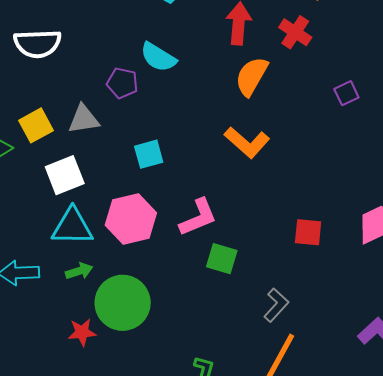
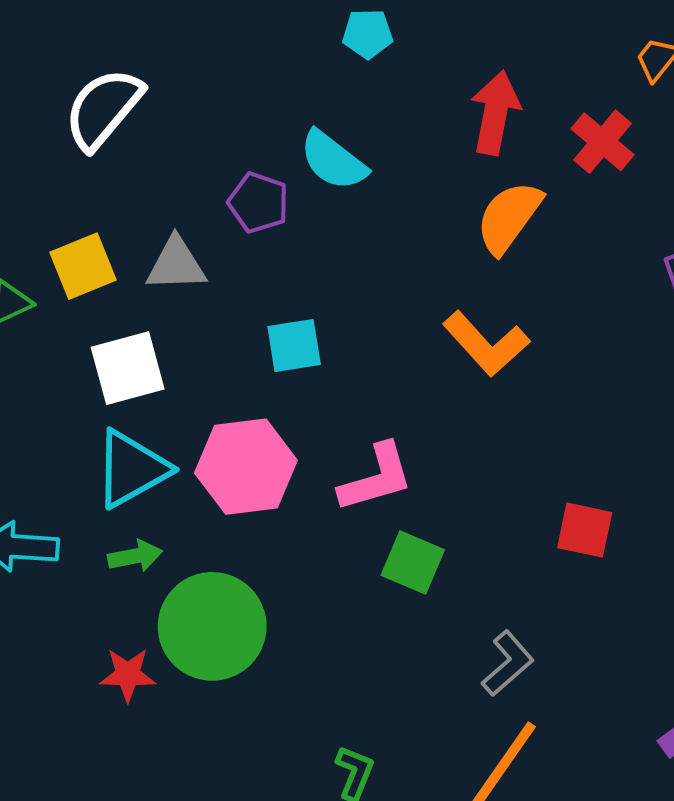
white semicircle: (37, 44) -> (103, 109), turned 126
cyan triangle: (72, 227) -> (132, 469), turned -36

